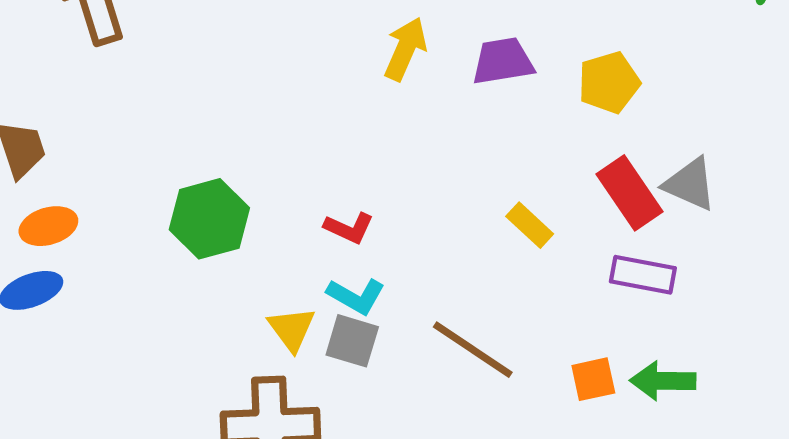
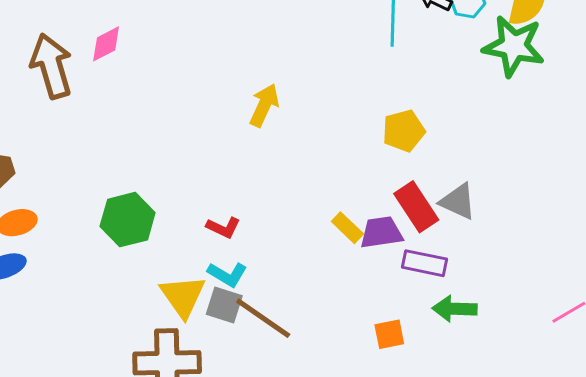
purple trapezoid: (503, 61) -> (381, 232), moved
yellow triangle: (292, 329) -> (183, 296), size x1.4
brown line: (473, 350) -> (263, 318), moved
green arrow: (663, 381) -> (455, 309), moved

